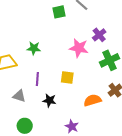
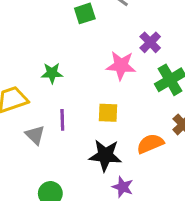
gray triangle: (19, 96) -> (35, 135), moved, turned 32
black star: (49, 100) -> (105, 155), moved, size x1.5

